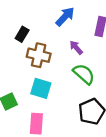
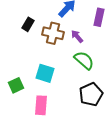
brown cross: (39, 55) -> (53, 33), moved

